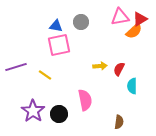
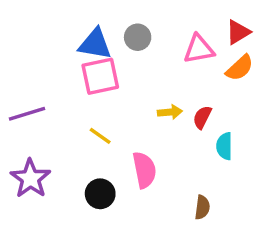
pink triangle: (120, 17) -> (199, 49), moved
blue triangle: (56, 26) -> (95, 44), size x1.5
orange semicircle: (134, 31) -> (240, 68), moved
yellow line: (45, 75) -> (100, 136), moved
purple star: (33, 111) -> (30, 178), moved

